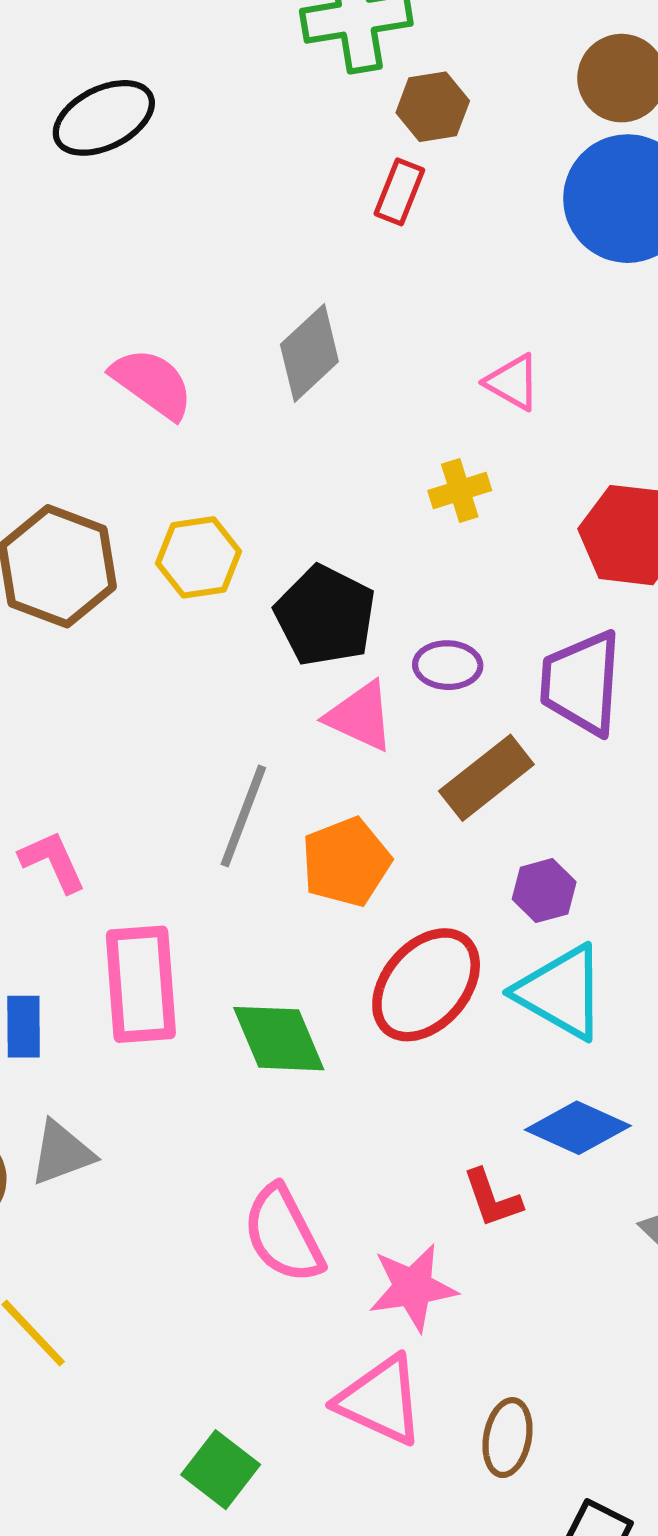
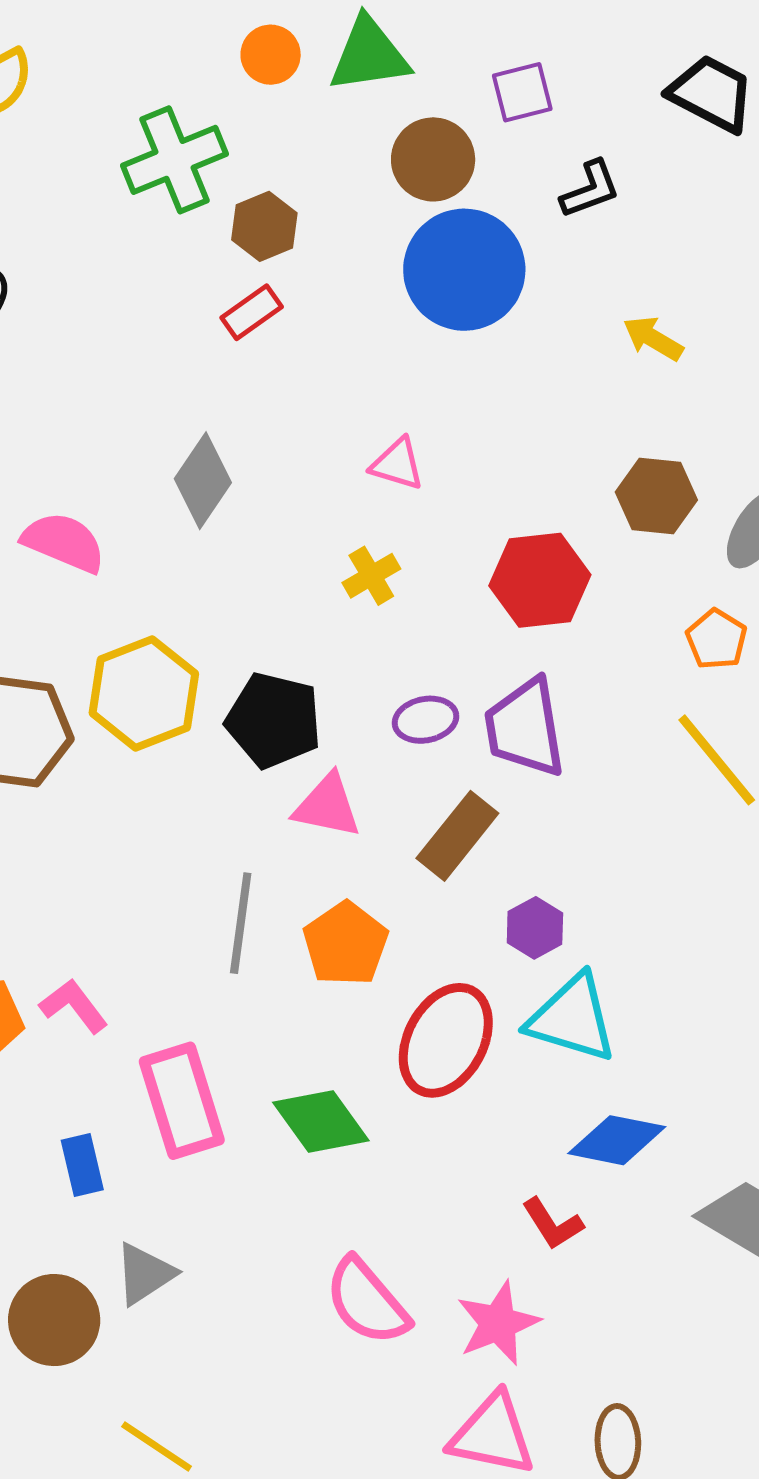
red rectangle: (399, 192) -> (252, 312), turned 46
yellow hexagon: (198, 557) -> (144, 693), size x1.4
purple ellipse: (448, 665) -> (425, 720), moved

